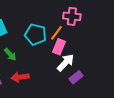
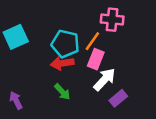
green arrow: (10, 54) -> (62, 92), moved
red arrow: (20, 77) -> (62, 63), moved

